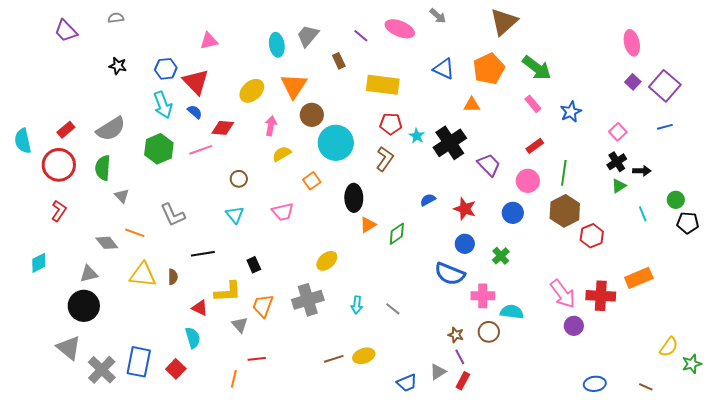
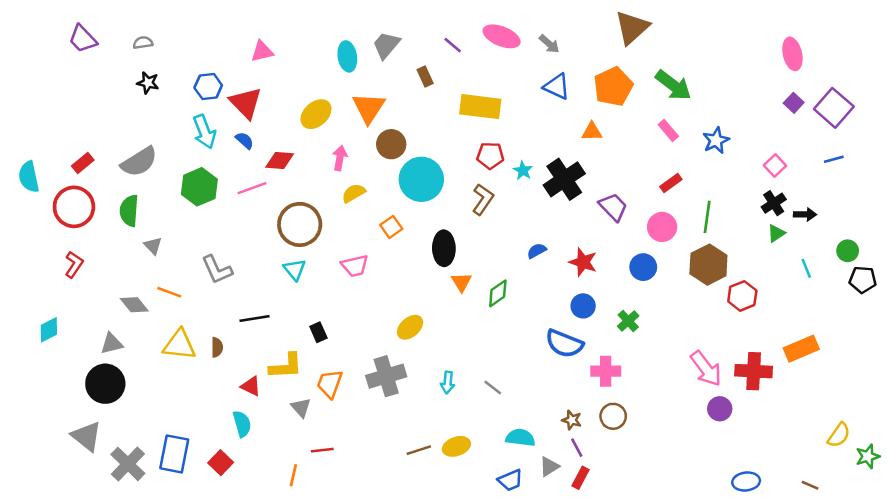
gray arrow: (438, 16) -> (549, 44), moved
gray semicircle: (116, 18) -> (143, 43), moved
brown circle: (239, 179) -> (300, 224), size x2.0
orange triangle: (368, 225) -> (461, 282), turned -30
cyan semicircle: (512, 312) -> (520, 438), moved

